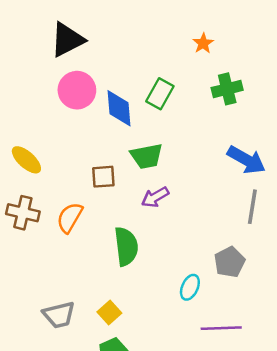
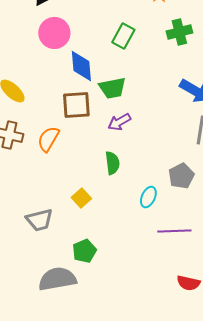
blue diamond: (119, 108) -> (81, 66), moved
brown square: (103, 177) -> (76, 105), size x1.4
green semicircle: (126, 246) -> (112, 163), moved, size x0.7
yellow square: (109, 312) -> (81, 198), moved

